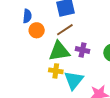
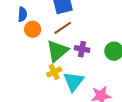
green triangle: (59, 51) -> (57, 51), turned -30
yellow cross: (56, 71) -> (54, 72), turned -32

